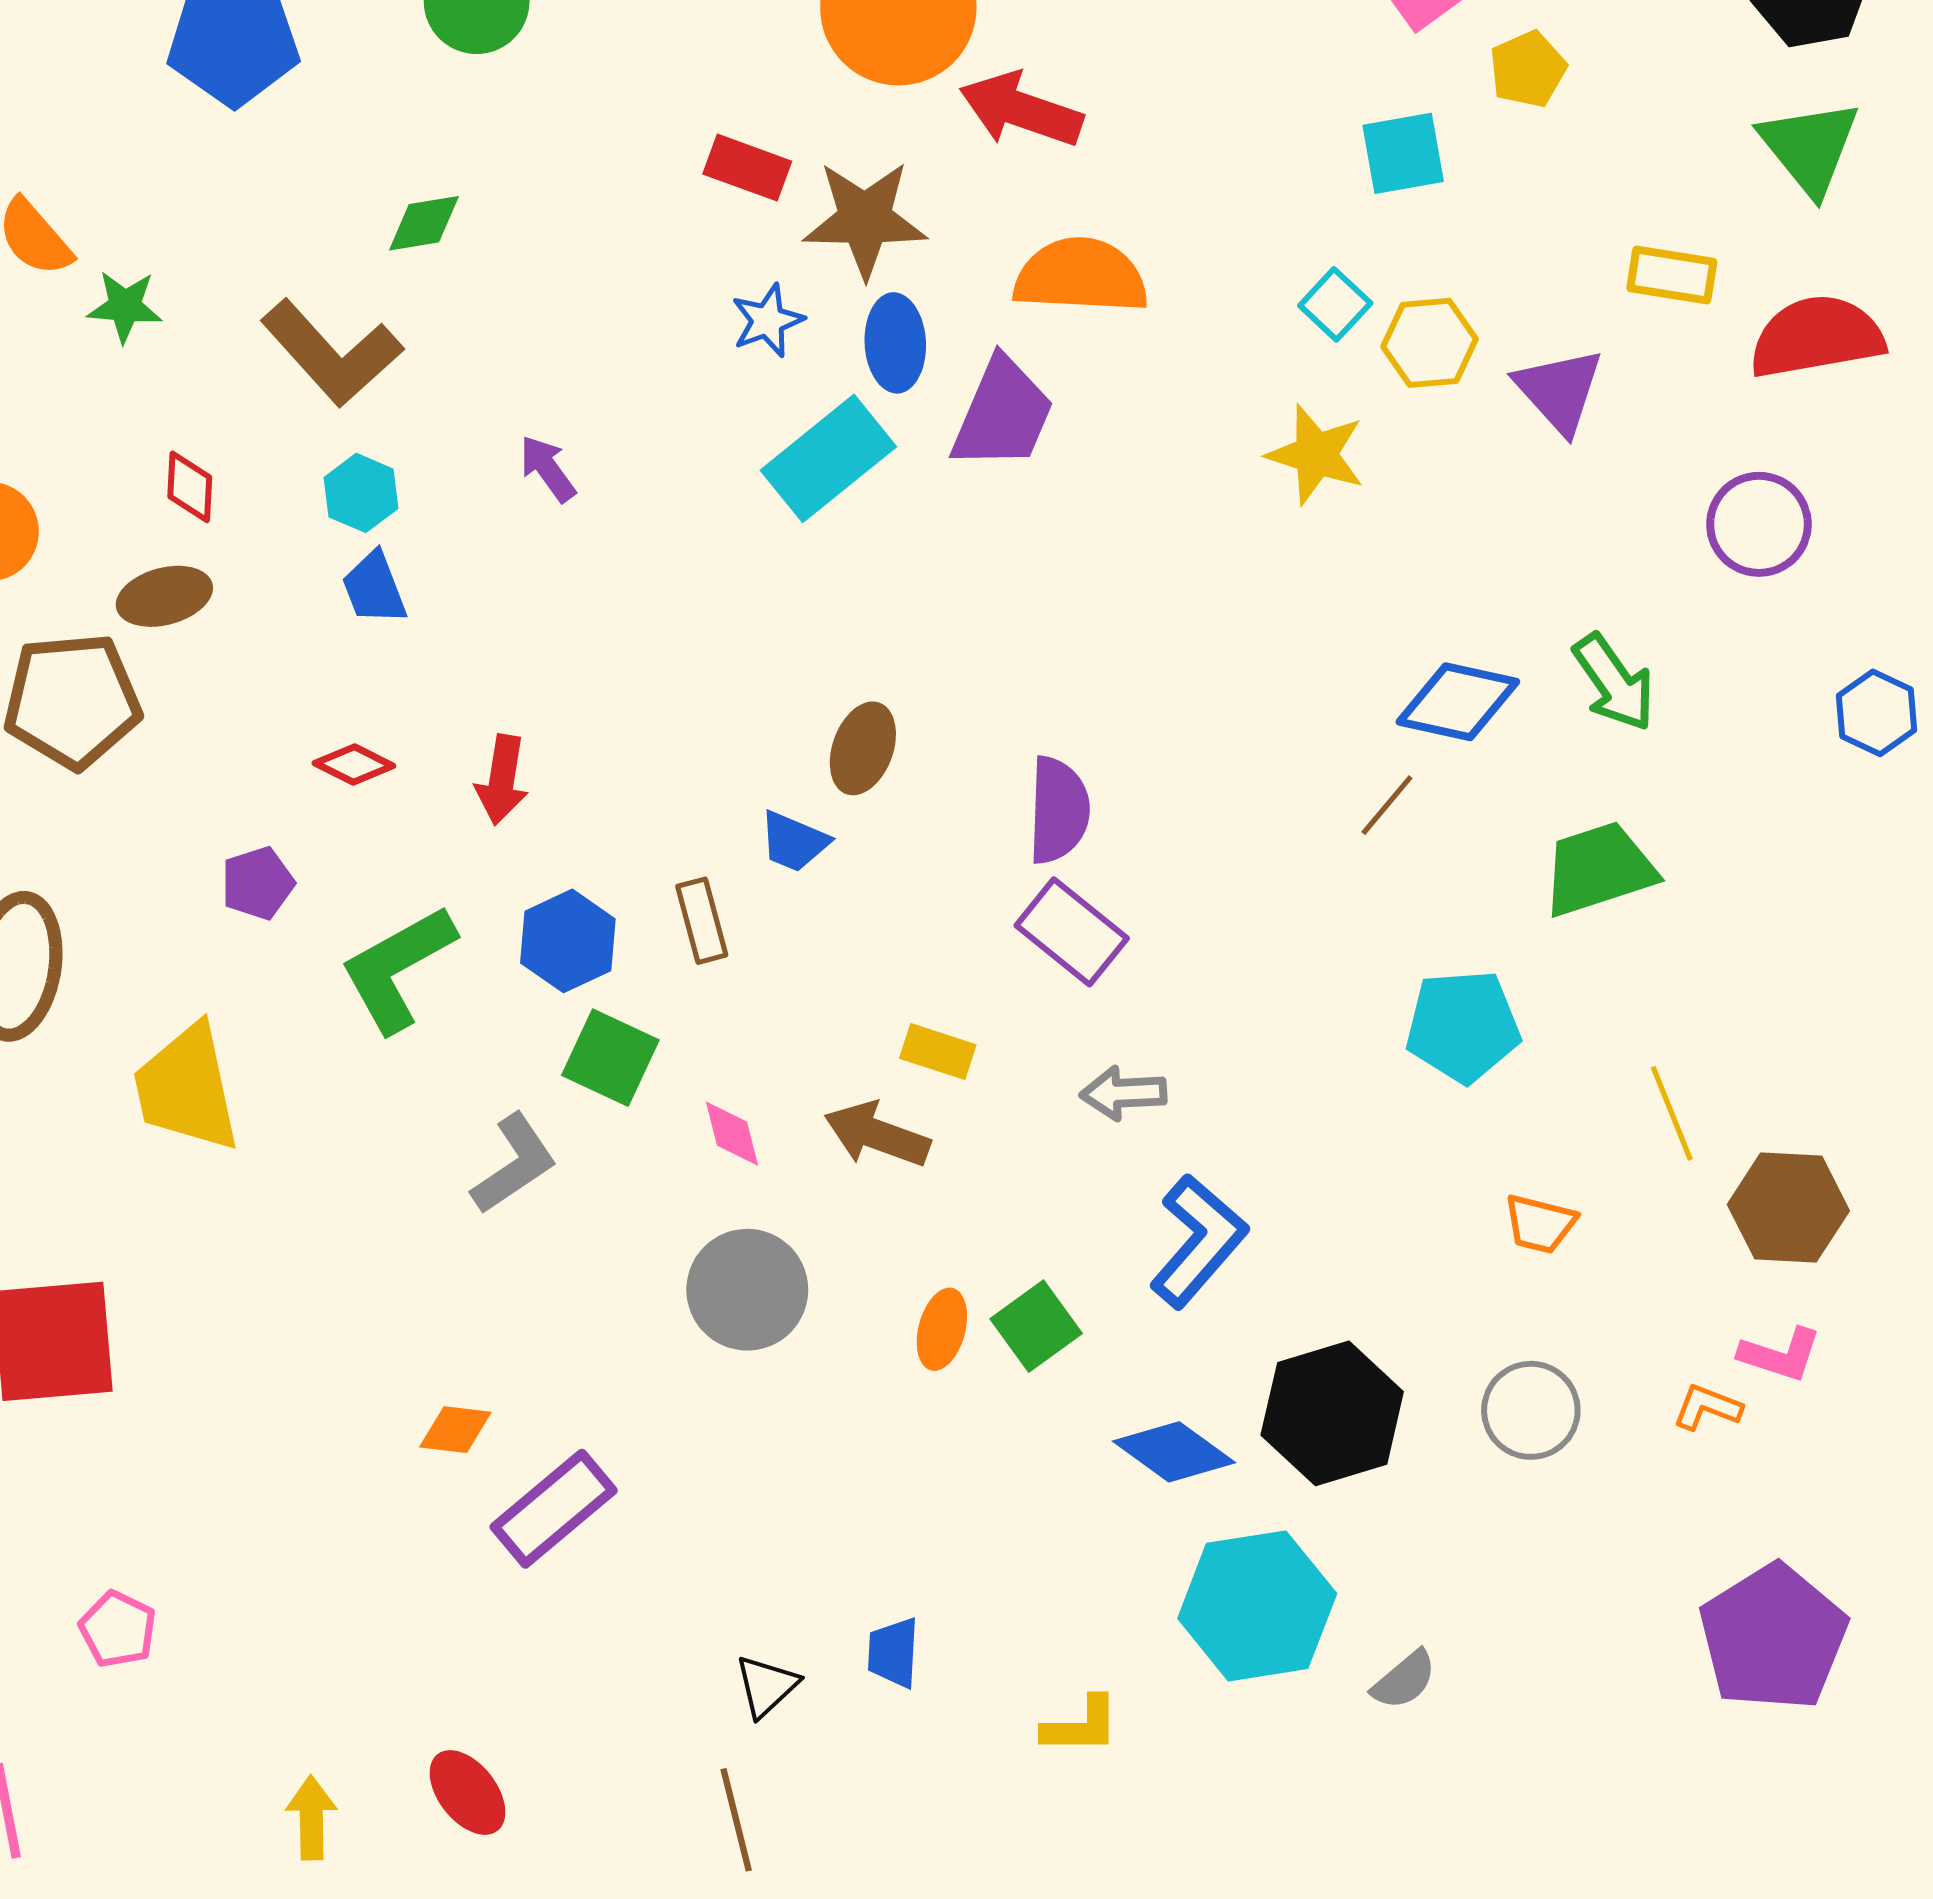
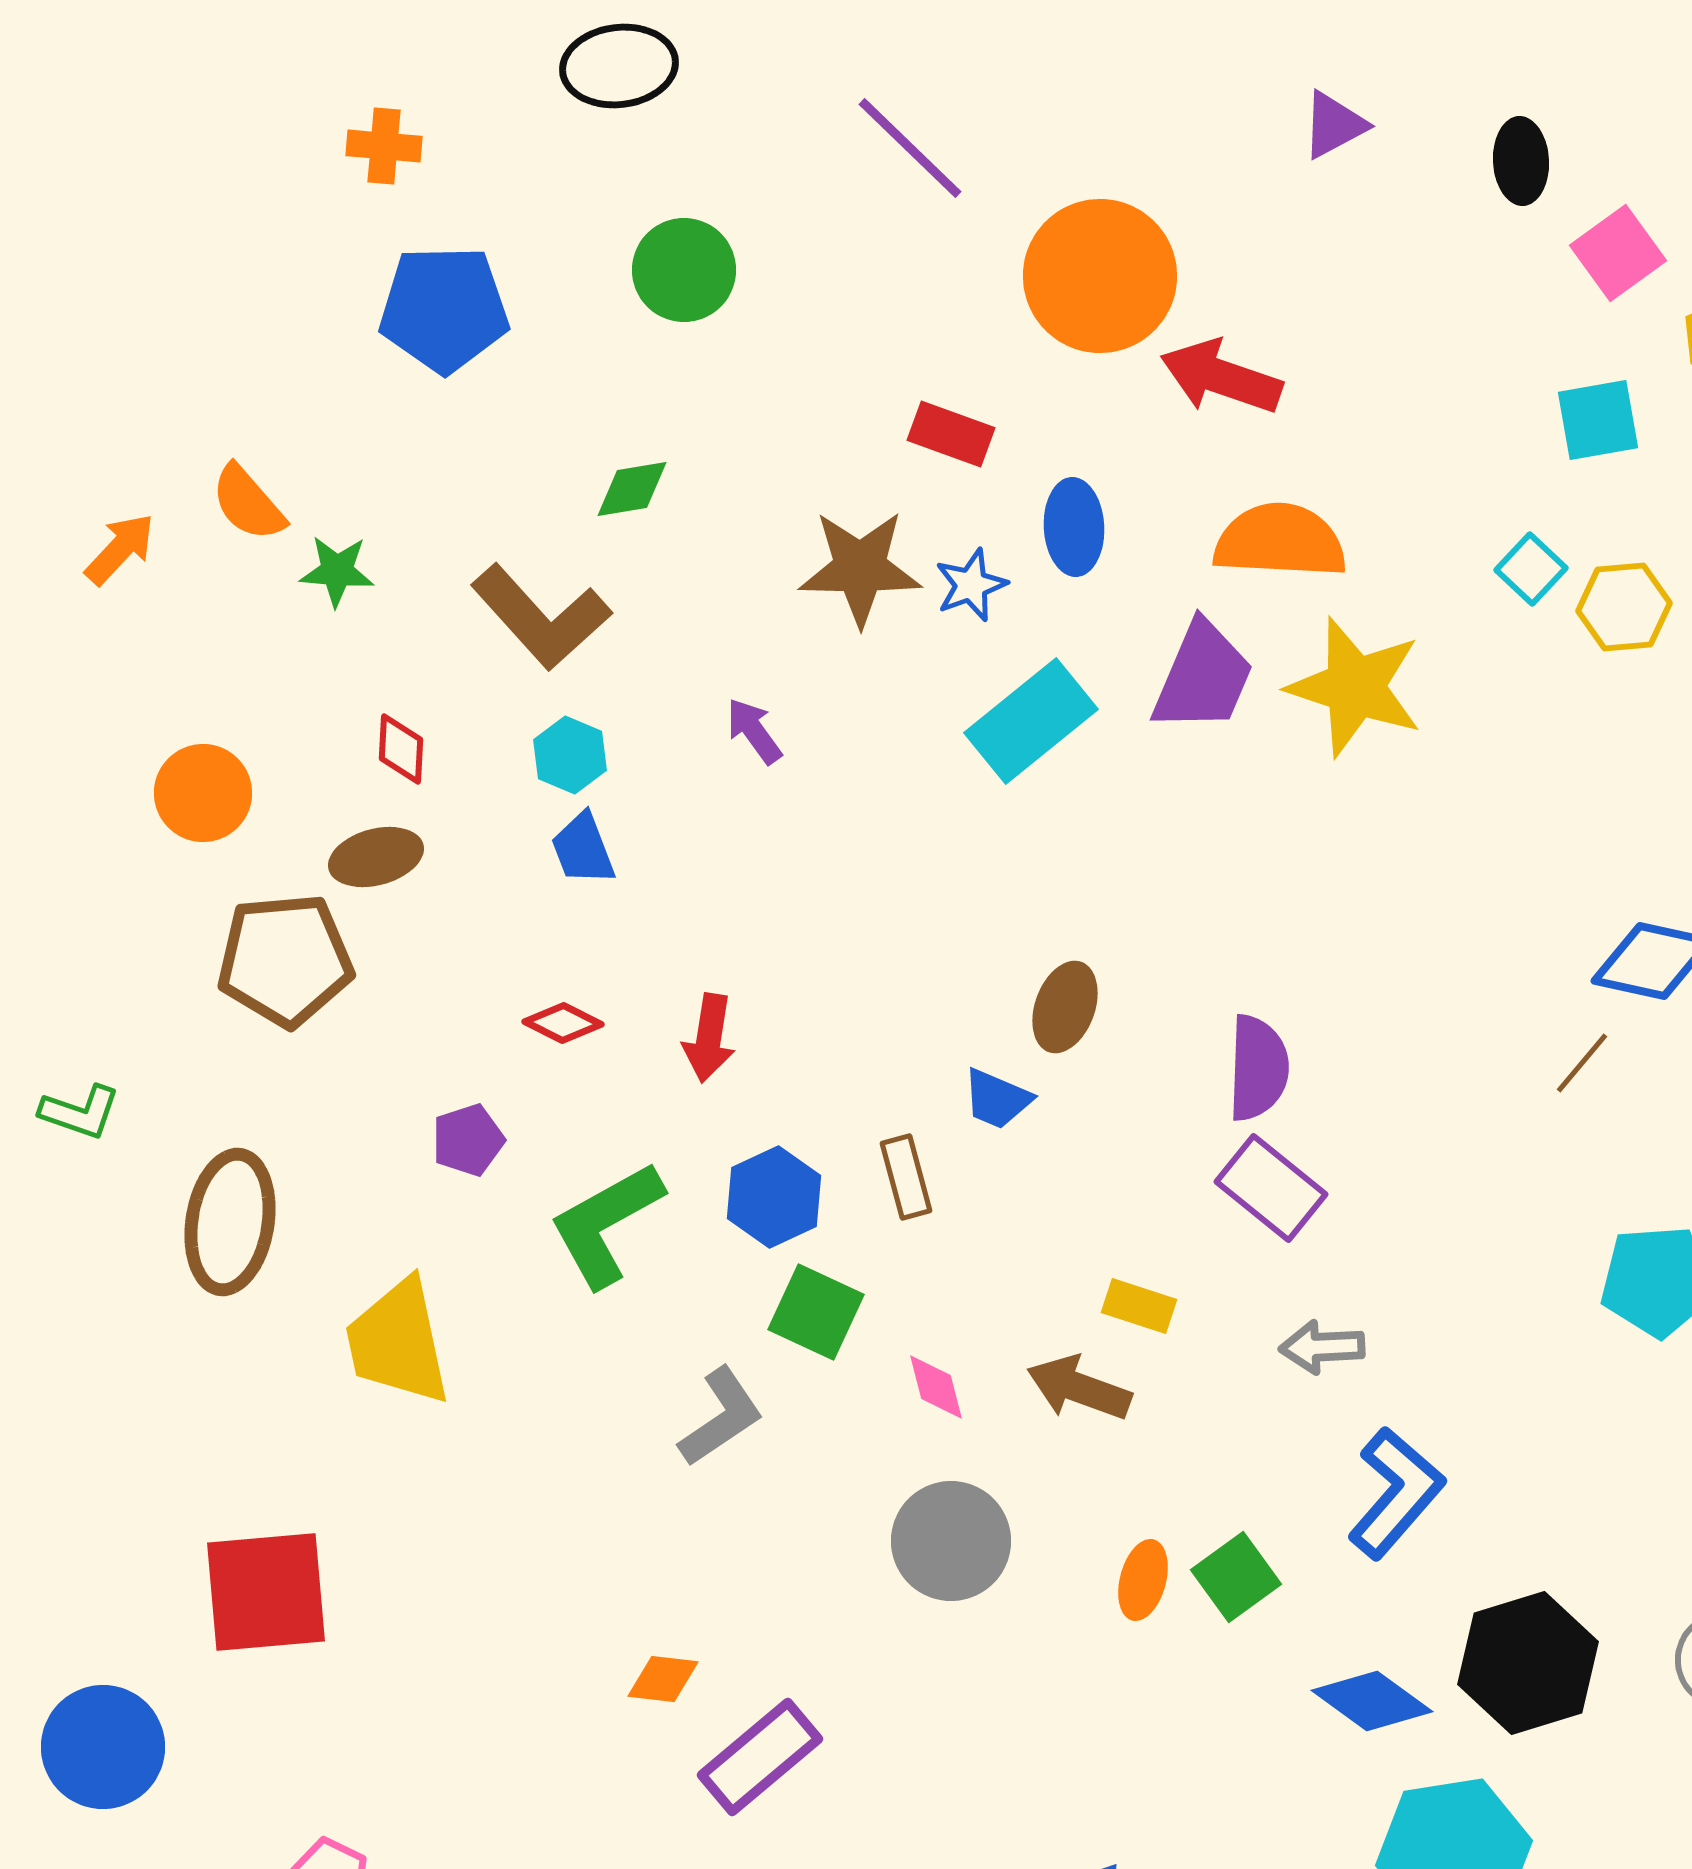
brown star: (865, 219) -> (860, 568), moved
blue ellipse: (895, 343) -> (1074, 527), moved
yellow star: (1316, 454) -> (1355, 687), moved, size x1.4

